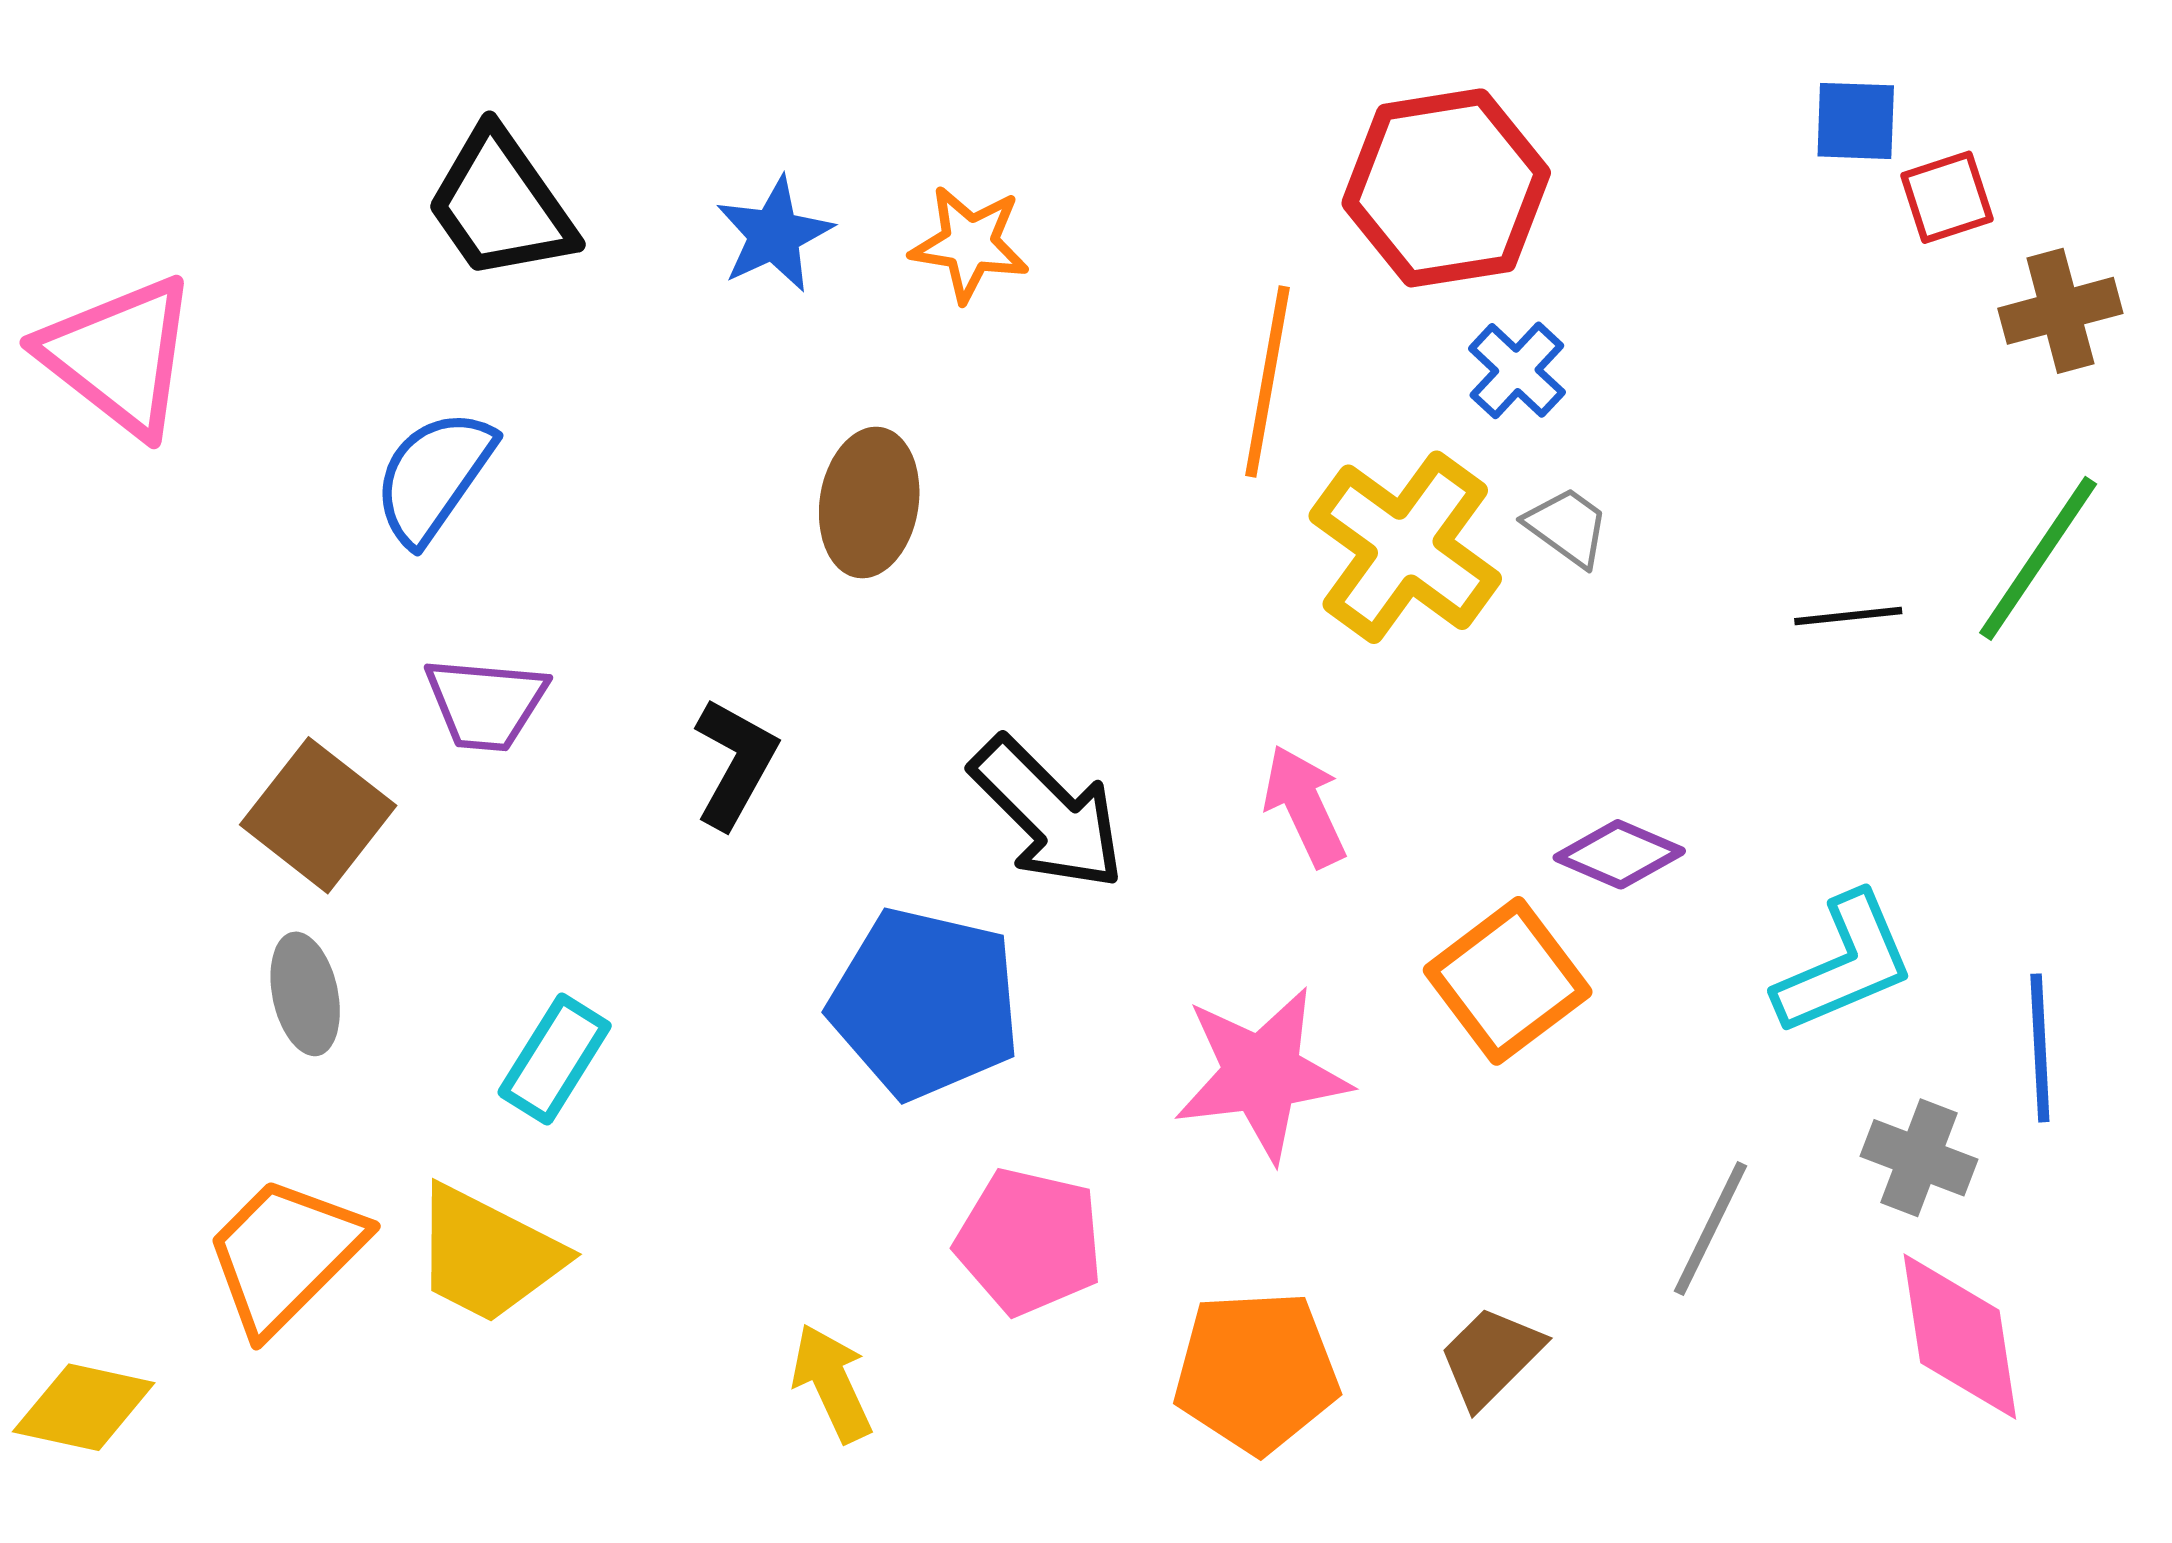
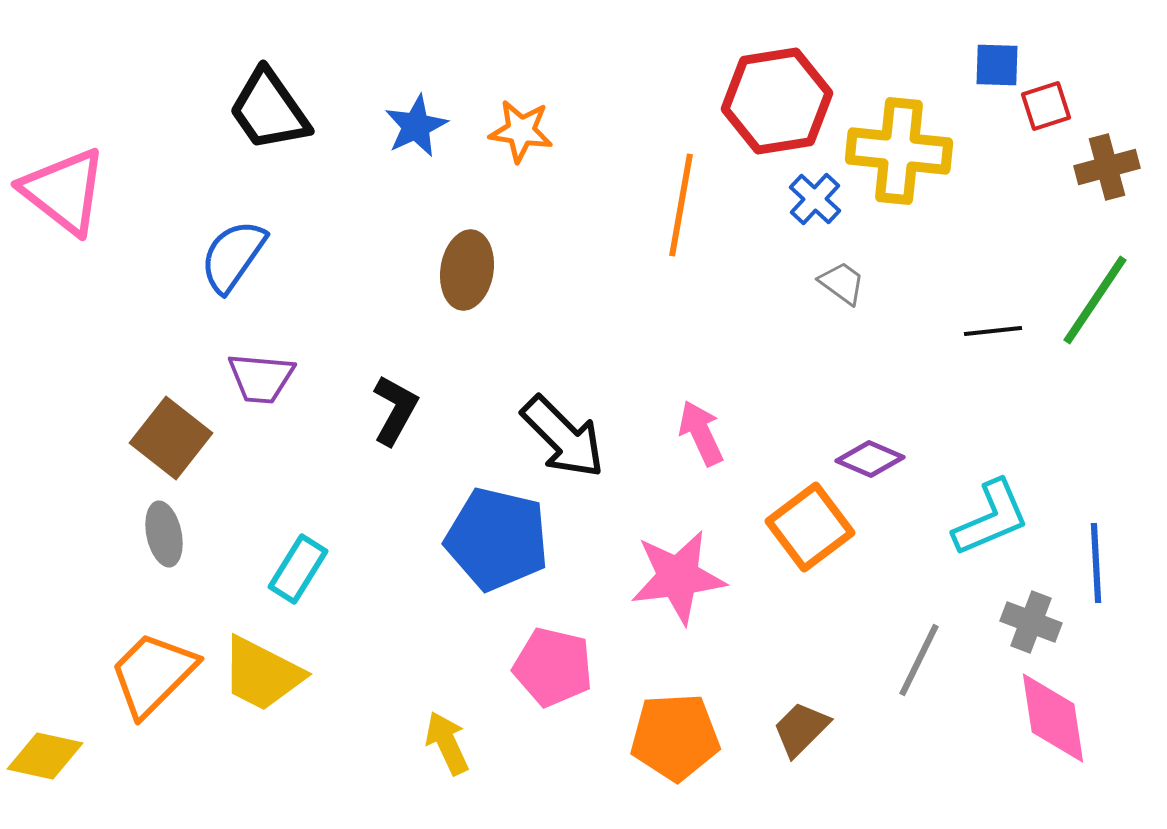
yellow cross: (1405, 547) -> (899, 151), moved, turned -30

